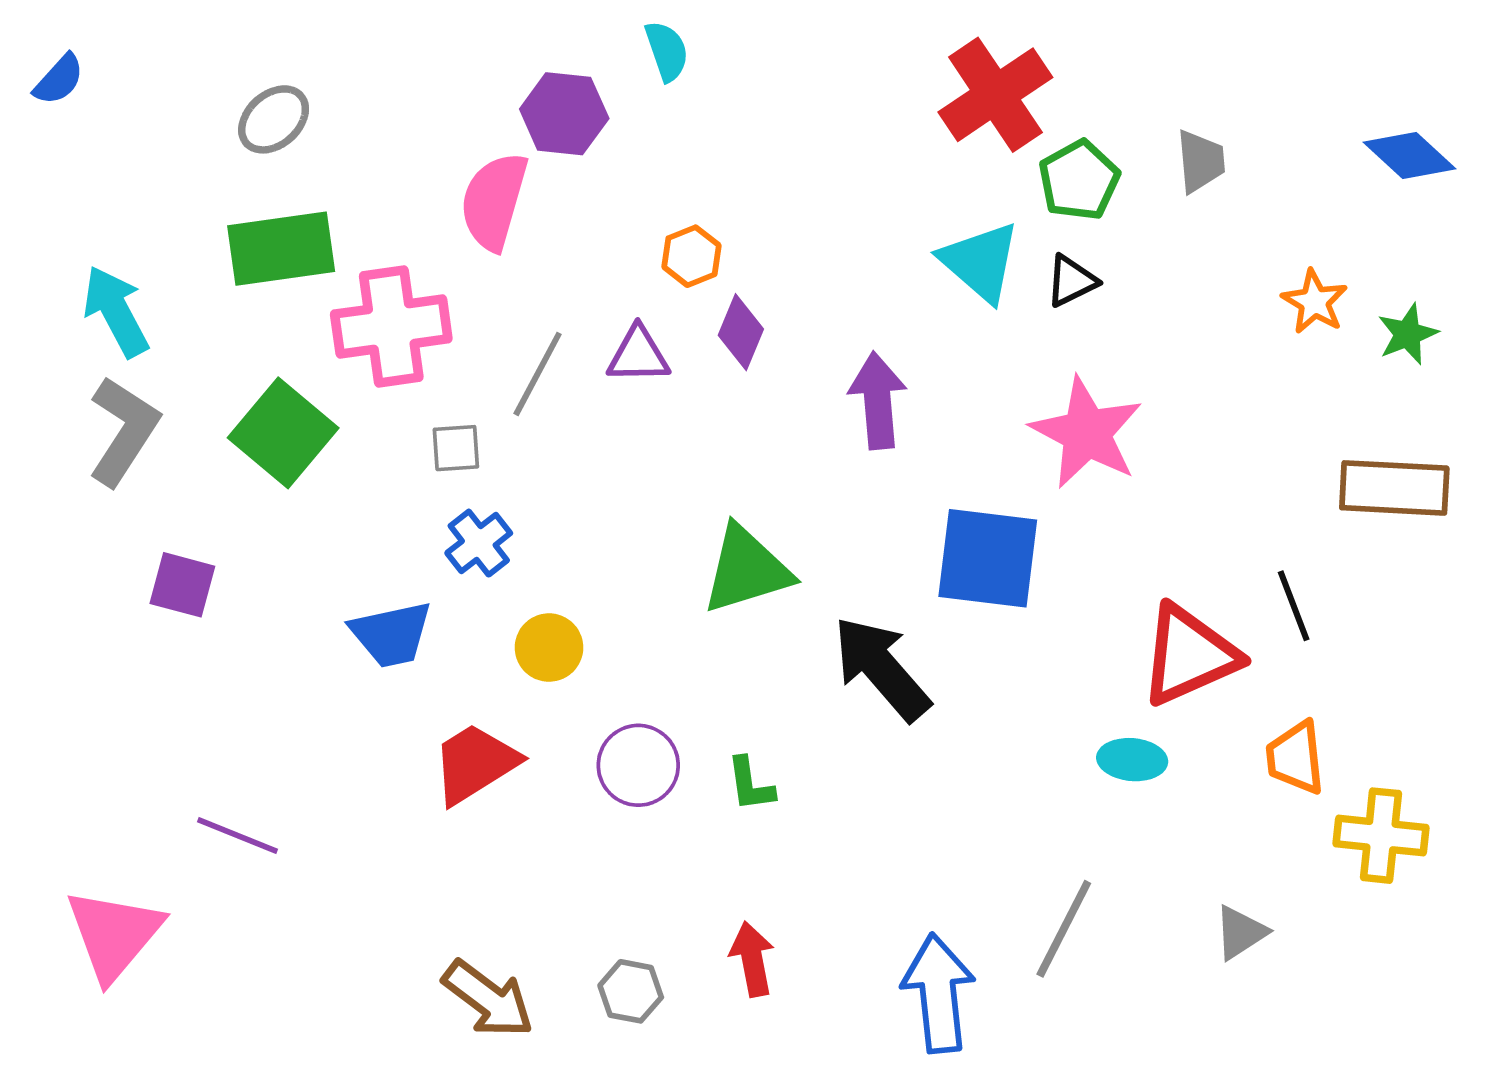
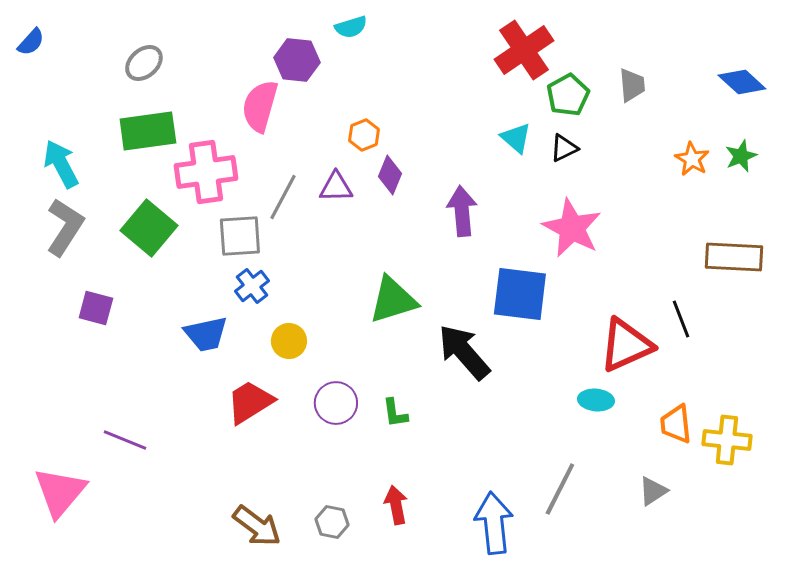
cyan semicircle: (667, 51) -> (351, 27), turned 92
cyan triangle: (980, 262) -> (516, 138), size x0.7
green star: (1408, 334) -> (741, 156), moved
gray square: (456, 448) -> (240, 236), size x1.6
orange trapezoid: (1296, 758) -> (676, 424), moved

